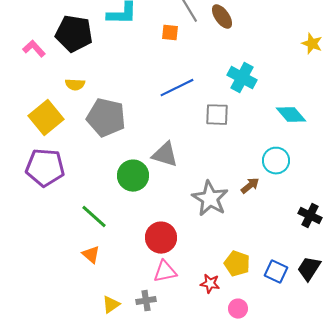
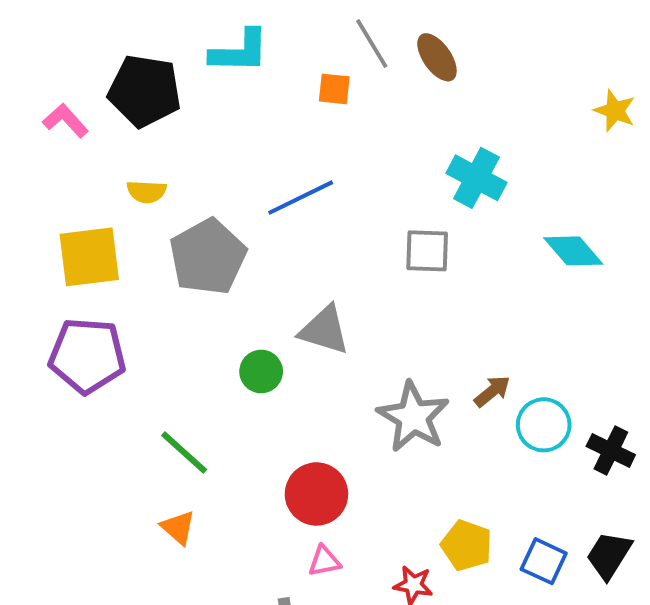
blue line: (177, 88) -> (301, 198), moved
yellow square: (46, 118) -> (89, 257), turned 32
gray pentagon: (106, 118) -> (208, 257), turned 30
cyan circle: (276, 161) -> (544, 425), moved
green circle: (133, 176) -> (261, 371), size x0.7
pink triangle: (165, 272) -> (324, 561), size x0.7

